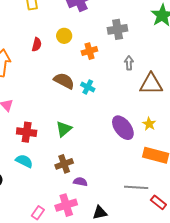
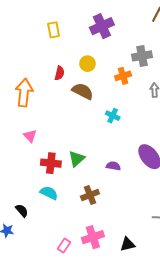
orange cross: (89, 51) -> (123, 76), moved
brown semicircle: (64, 81) -> (83, 91), moved
green triangle: (64, 129) -> (77, 159), moved
purple semicircle: (80, 182) -> (113, 166), moved

